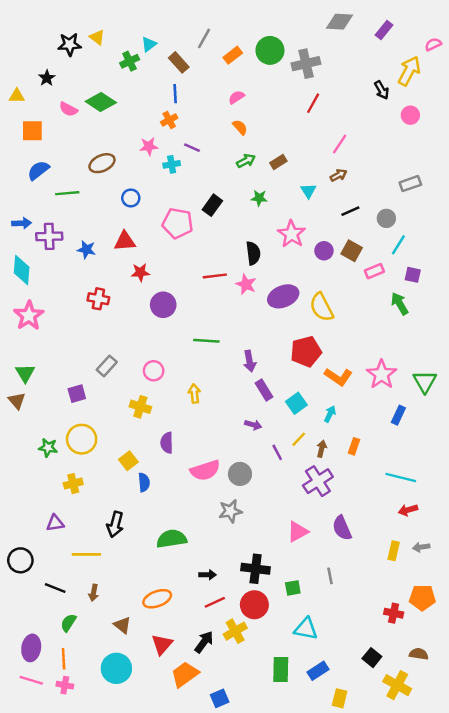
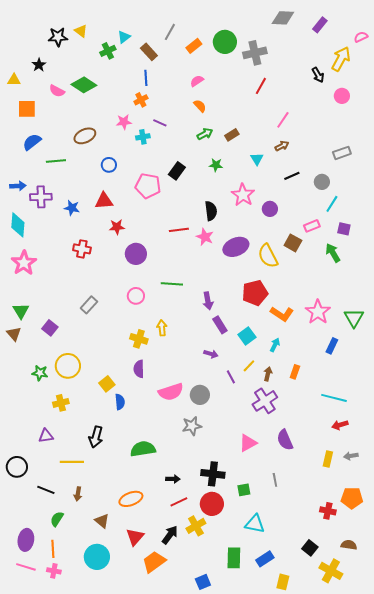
brown square: (352, 251) -> (293, 243), moved
pink circle: (154, 371) -> (136, 296), moved
purple square: (77, 394) -> (50, 328), moved, turned -35
yellow cross: (140, 407) -> (139, 339), moved
blue square: (220, 698) -> (203, 582), moved

